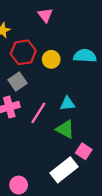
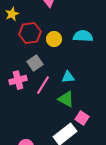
gray square: (17, 81) -> (35, 63), moved

